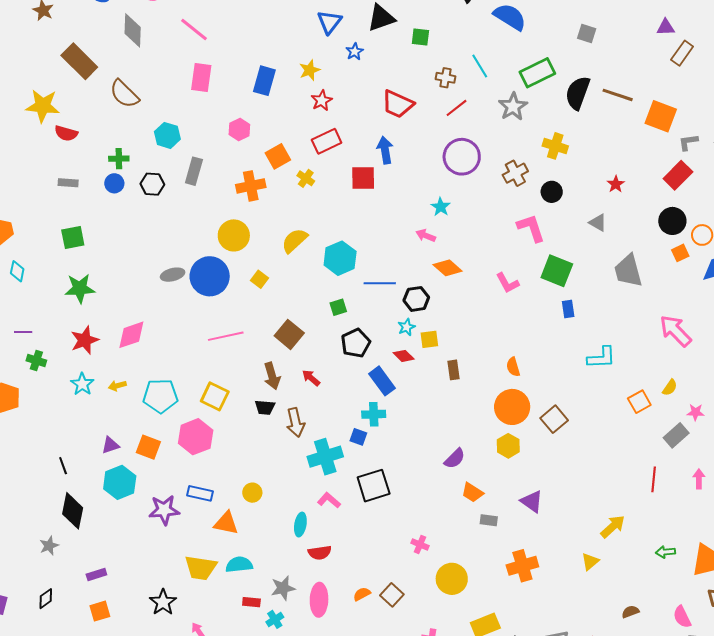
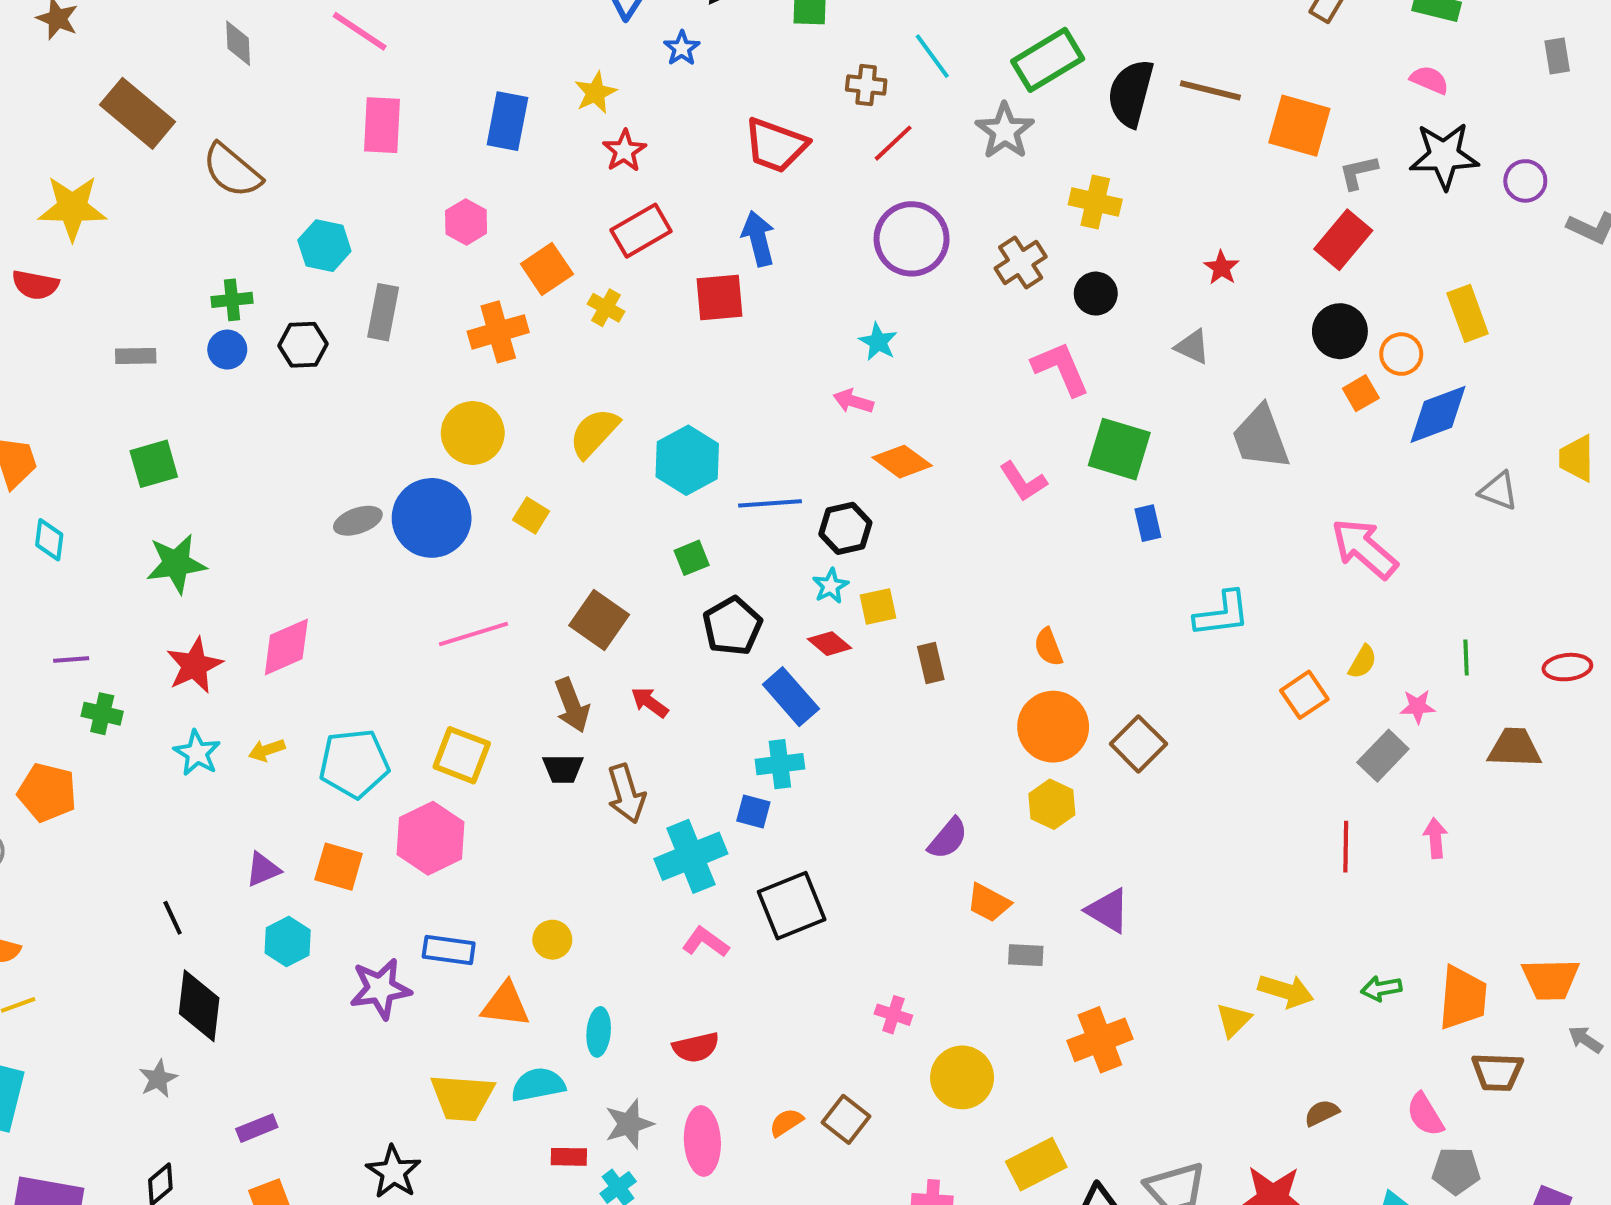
gray diamond: (133, 30) -> (238, 43), size x0.7
red semicircle: (66, 133) -> (35, 285), moved
cyan hexagon: (120, 482) -> (288, 941), size x0.7
cyan ellipse: (300, 525) -> (599, 1032), moved
yellow arrow: (613, 527) -> (1286, 991), moved, turned 64

